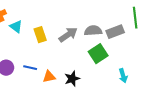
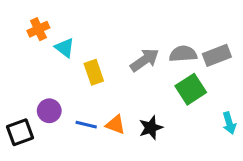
yellow rectangle: (40, 35) -> (94, 72), moved
blue line: (30, 68) -> (86, 125), moved
orange triangle: (49, 77) -> (115, 125), turned 32

